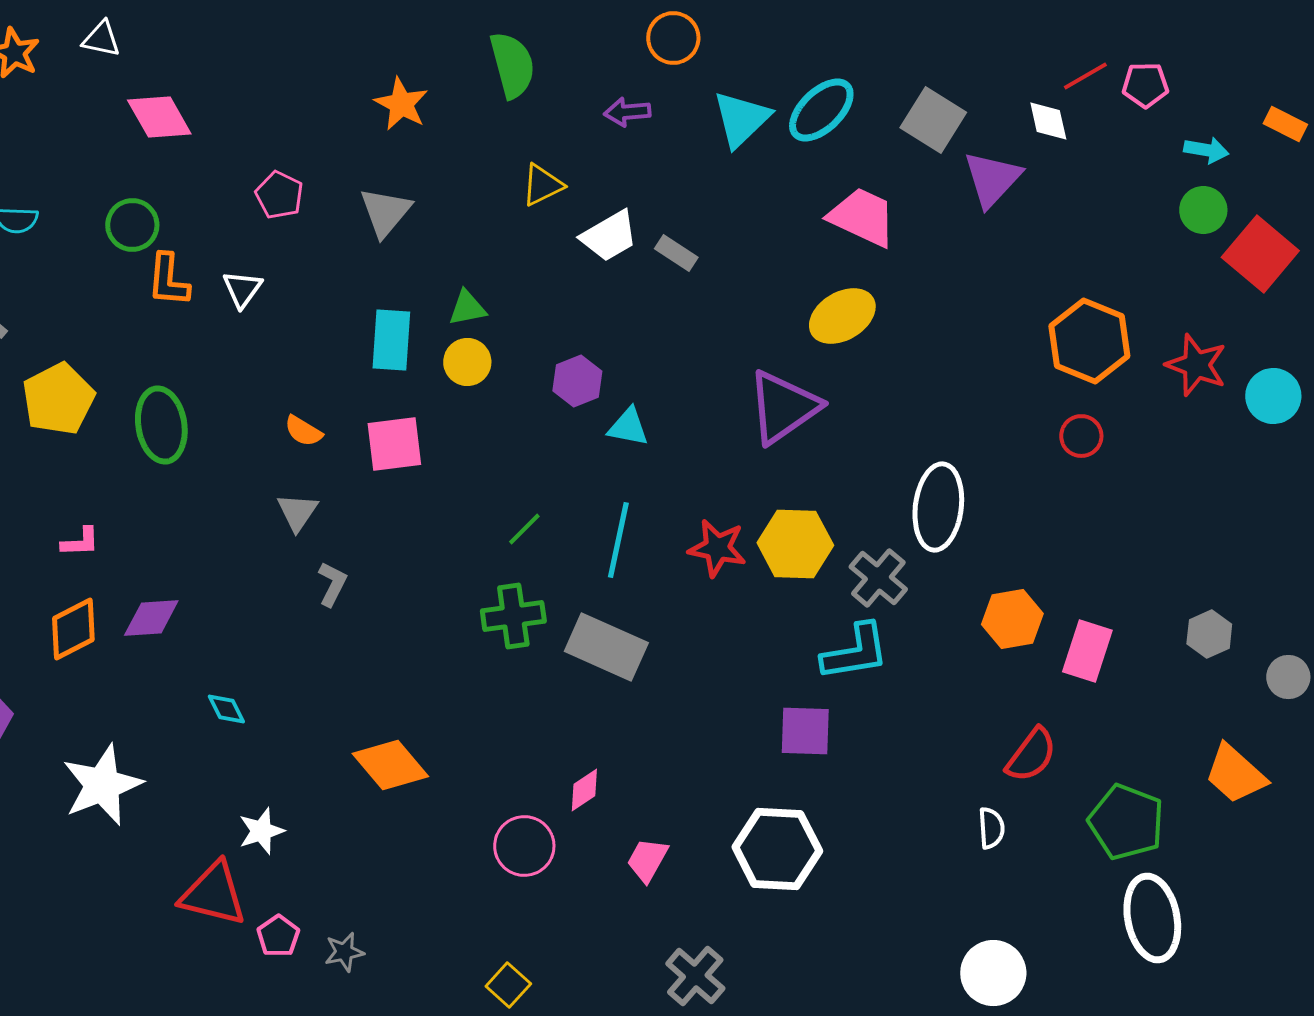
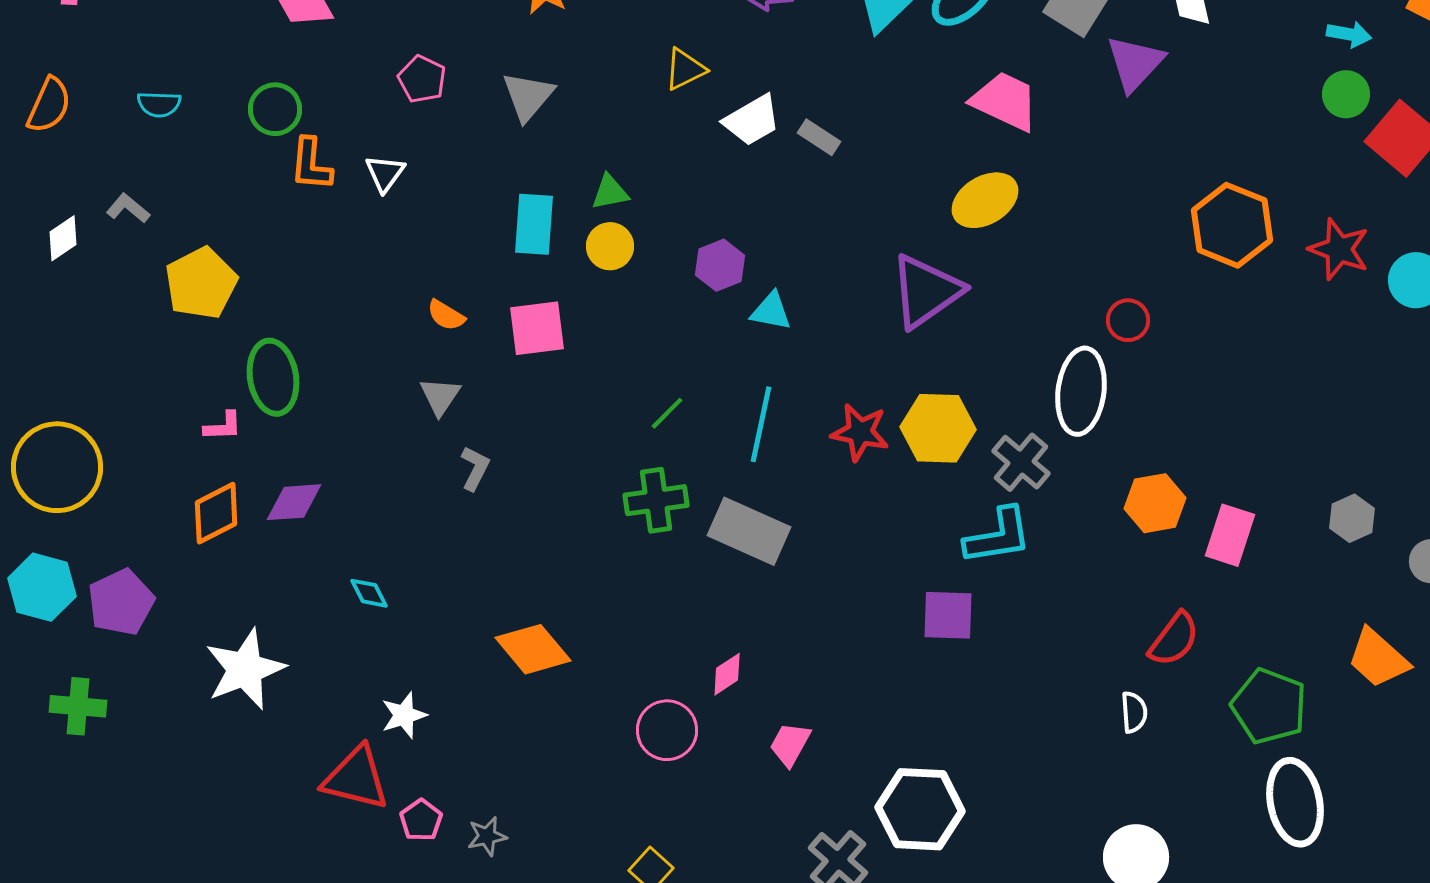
green ellipse: (161, 425) -> (273, 377), moved
red circle: (1081, 436) -> (1128, 320), moved
white hexagon: (777, 849) -> (920, 809), moved

